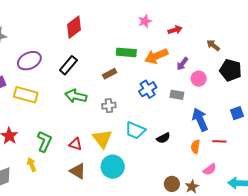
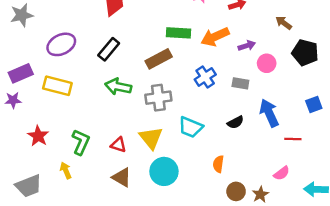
purple arrow: (182, 64) -> (247, 46), turned -144
brown rectangle: (110, 74) -> (159, 59), size x1.5
gray cross: (109, 106) -> (158, 98), size x1.5
black semicircle: (163, 138) -> (235, 122), moved
orange semicircle: (195, 147) -> (218, 164), moved

